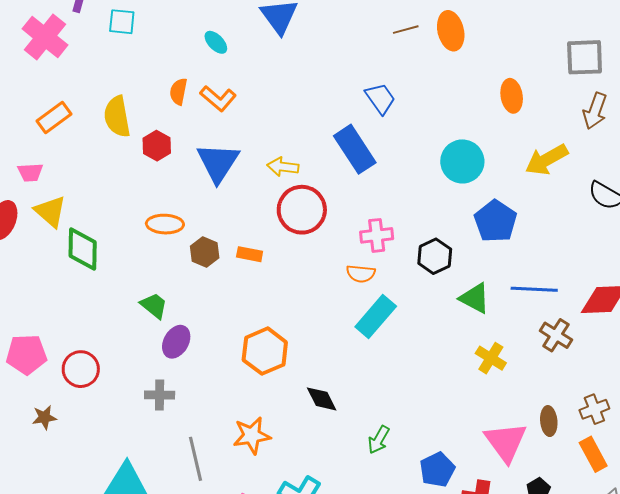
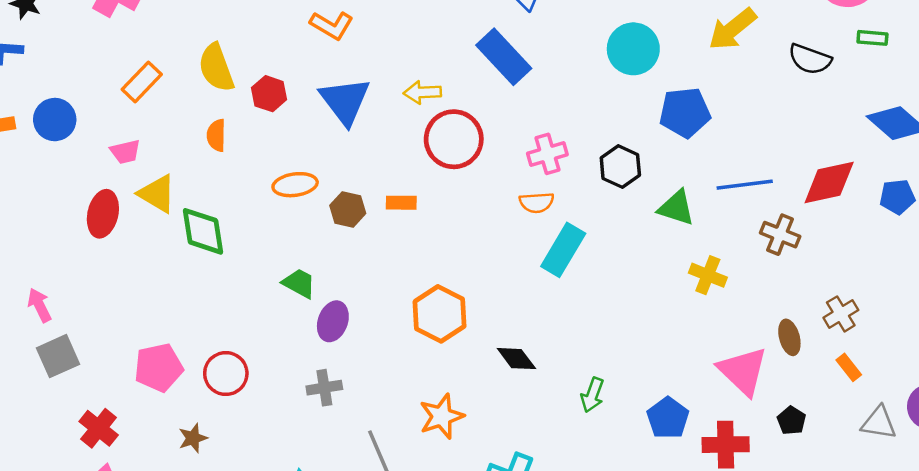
orange semicircle: (178, 92) -> (216, 135), moved
blue pentagon: (495, 221) -> (685, 112), turned -30
orange rectangle: (593, 454) -> (849, 367), size x0.7

